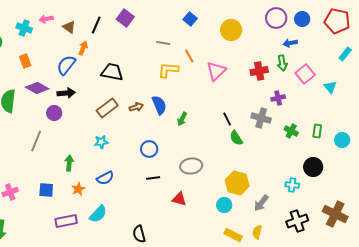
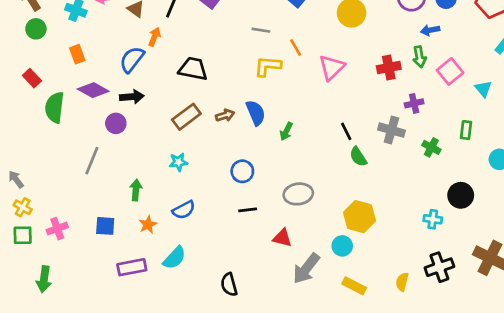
green rectangle: (317, 131) -> (466, 130), moved
gray arrow: (261, 203) -> (306, 269), moved, size x1.4
yellow semicircle: (257, 232) -> (402, 282), moved

